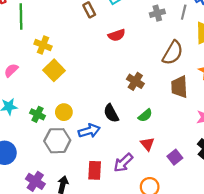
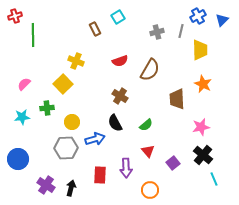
red semicircle: (117, 35) -> (120, 61), moved
yellow cross: (43, 45) -> (76, 61), moved
brown semicircle: (173, 53) -> (150, 70), moved
brown cross: (135, 81) -> (120, 96), moved
green cross: (37, 114) -> (47, 108), moved, turned -32
purple arrow: (123, 163) -> (126, 168), turned -48

